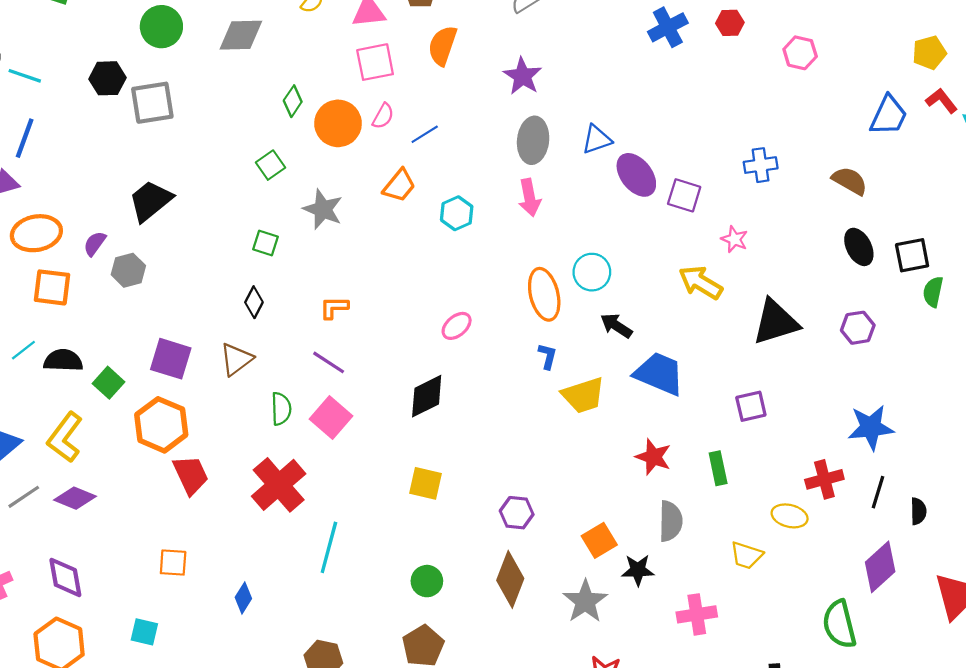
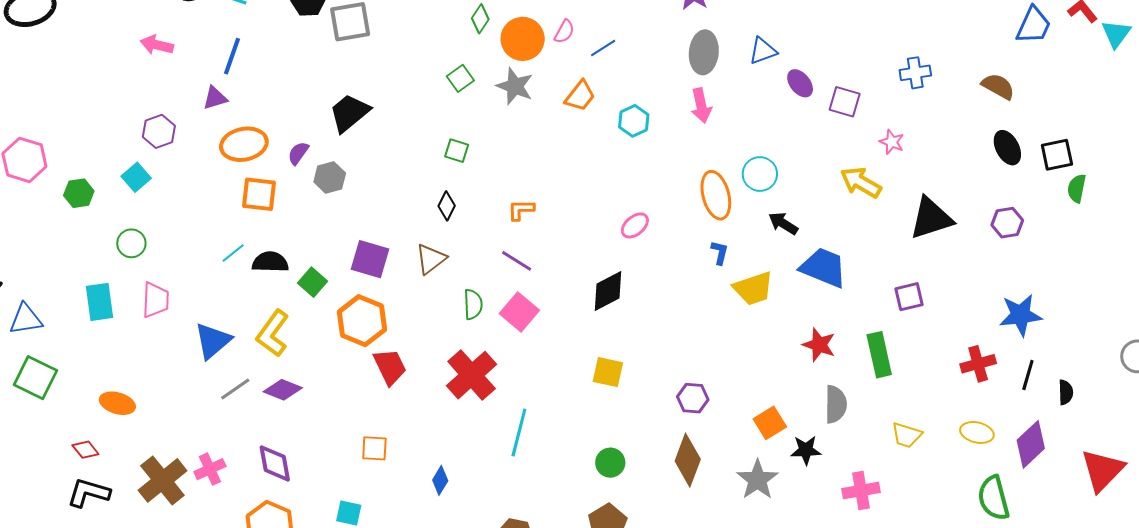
purple ellipse: (636, 175) -> (800, 83), size x0.7
gray star: (323, 209) -> (515, 86), moved
green rectangle: (718, 468) -> (879, 355), size x1.4
yellow ellipse: (790, 516) -> (977, 432), moved

